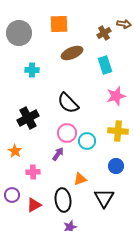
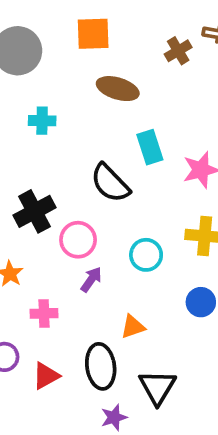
brown ellipse: (72, 53) -> (118, 89), turned 40
cyan rectangle: (105, 65) -> (150, 147), moved
pink circle: (67, 133) -> (78, 240), moved
black triangle: (104, 198) -> (157, 387), moved

